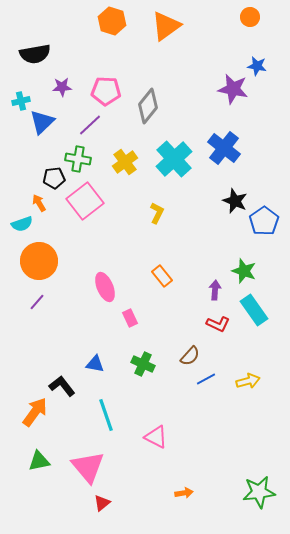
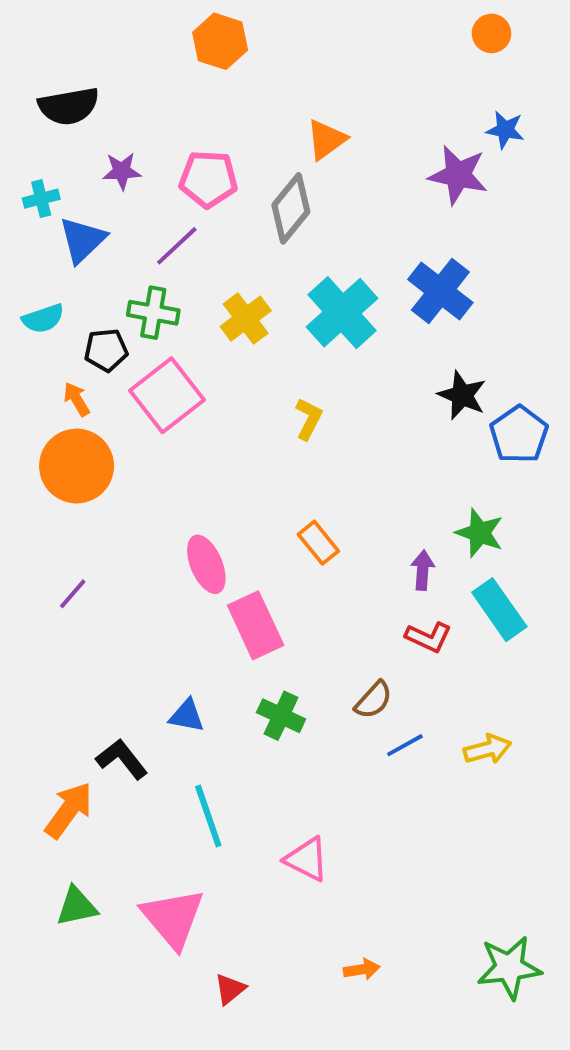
orange triangle: (166, 26) -> (326, 140), moved, size x0.7
cyan semicircle: (22, 224) -> (43, 319), moved
orange circle: (39, 261) -> (77, 466), moved
pink rectangle: (130, 318) -> (256, 625), size x1.8
red triangle: (102, 503) -> (230, 989), moved

